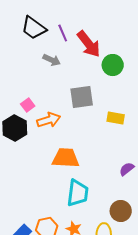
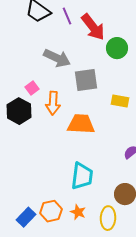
gray arrow: (52, 60) -> (57, 58), moved, size x1.5
orange arrow: (49, 120) -> (53, 103), turned 110
orange trapezoid: (66, 158) -> (81, 124), moved

